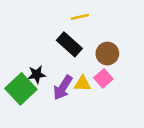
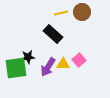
brown circle: (107, 54) -> (82, 12), moved
green square: (21, 89) -> (16, 68), turned 35

